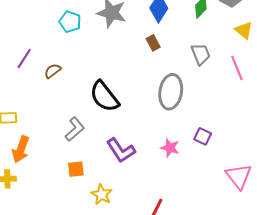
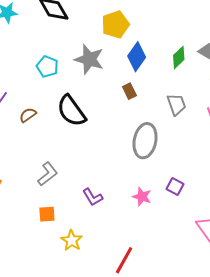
black semicircle: (104, 97) -> (71, 111), moved
purple L-shape: (121, 150) -> (93, 197), size x0.7

